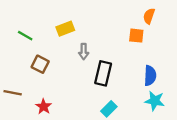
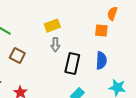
yellow rectangle: (65, 29) -> (52, 26), moved
blue semicircle: (150, 76) -> (101, 61), moved

